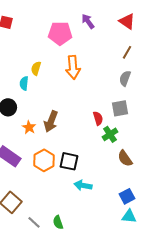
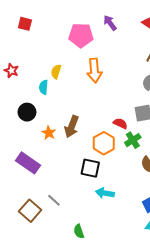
red semicircle: (98, 118) -> (120, 123), turned -48
orange hexagon: (44, 160) -> (104, 143), moved
gray line: (34, 222) -> (54, 200), moved

